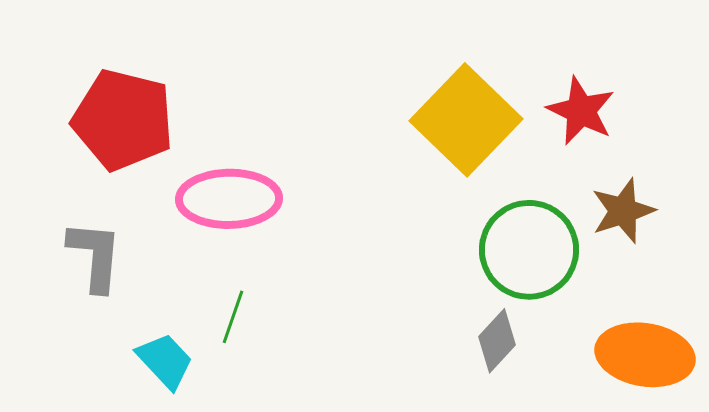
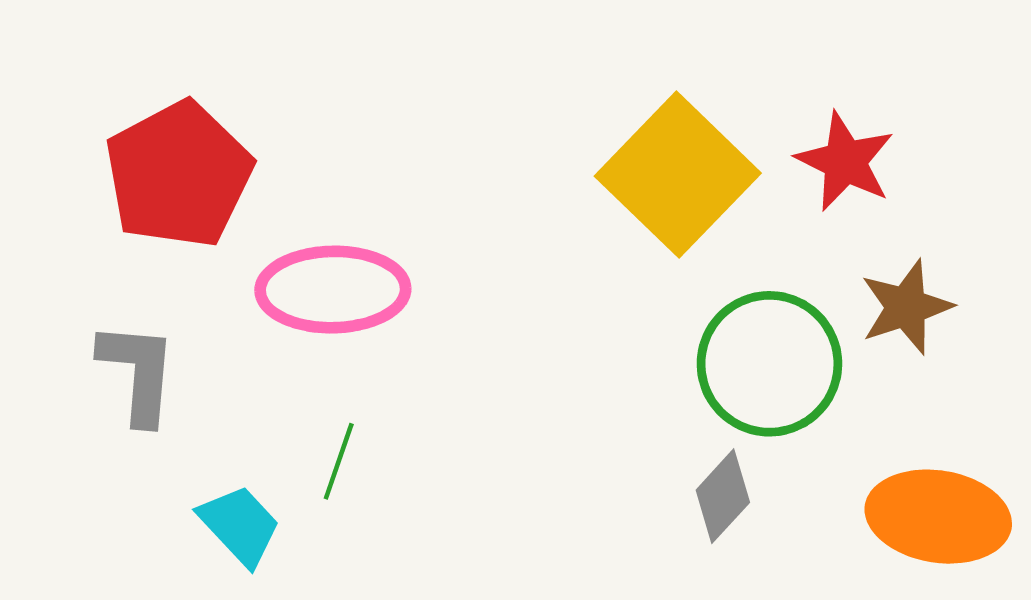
red pentagon: (123, 120) -> (179, 175), turned 30

